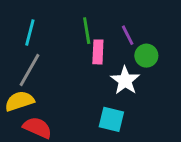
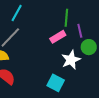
green line: (87, 31) -> (66, 18), moved
pink rectangle: (98, 52) -> (58, 37), turned 42

